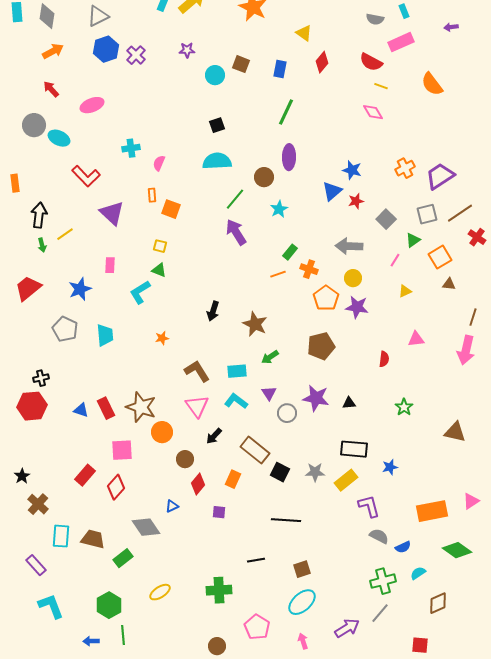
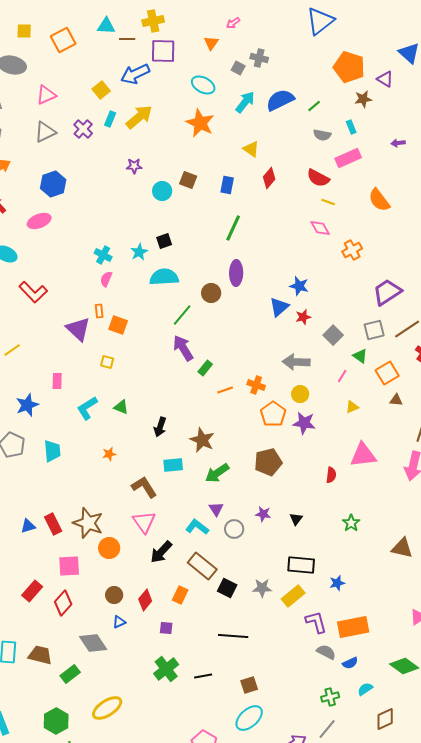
blue hexagon: (106, 49) -> (53, 184), moved
purple cross: (136, 55) -> (83, 129), moved
cyan cross: (131, 148) -> (103, 255), moved, turned 36
orange cross: (405, 168) -> (352, 250), moved
cyan star: (279, 209) -> (139, 252), moved
purple triangle: (112, 213) -> (78, 329), moved
green triangle: (413, 240) -> (360, 356), turned -49
green rectangle: (290, 252) -> (205, 368), moved
green triangle: (159, 270) -> (121, 407), moved
pink triangle: (416, 339) -> (363, 455), size x1.6
green arrow: (270, 357) -> (217, 473), size x1.4
cyan rectangle: (237, 371) -> (173, 465), moved
purple star: (316, 398) -> (263, 514), size x0.6
cyan L-shape: (236, 401) -> (197, 527), moved
black triangle: (349, 403) -> (296, 519), turned -48
blue triangle: (81, 410) -> (28, 526), turned -35
black arrow: (214, 436) -> (161, 552), size x1.4
brown circle: (185, 459) -> (114, 595), moved
orange rectangle: (432, 511) -> (353, 627), moved
green cross: (383, 581) -> (330, 697), size x0.7
green cross: (219, 590) -> (166, 669), moved, turned -35
yellow ellipse: (160, 592) -> (107, 708), size x1.4

